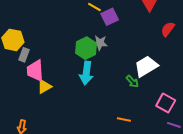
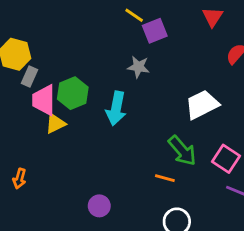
green hexagon: (86, 48) -> (73, 93), moved
green arrow: (132, 81) -> (182, 151), moved, size x1.6

